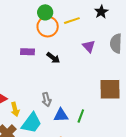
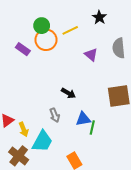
purple rectangle: (28, 52) -> (23, 49), moved, turned 40
black arrow: (53, 58) -> (68, 93), moved
blue triangle: (61, 115) -> (83, 119), moved

